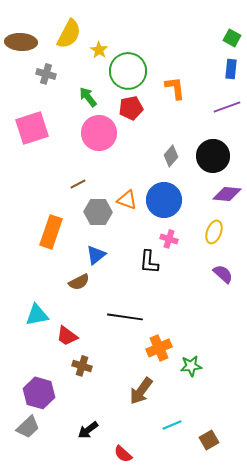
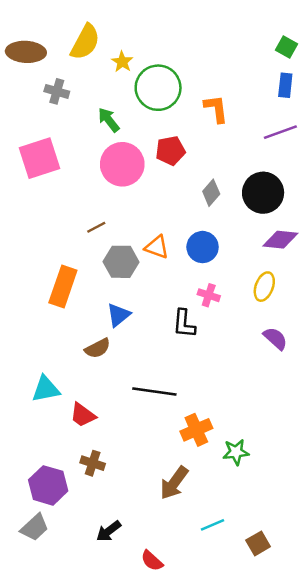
red pentagon: (131, 108) -> (170, 151), moved
blue circle: (164, 200) -> (203, 247), size x0.7
brown cross: (82, 366) -> (93, 463), moved

